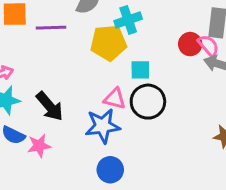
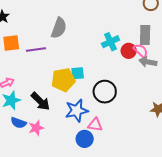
cyan cross: (128, 20) -> (111, 42), moved
yellow pentagon: (109, 43) -> (63, 80), moved
cyan square: (140, 70) -> (78, 73), moved
pink triangle: (115, 99) -> (95, 125), moved

